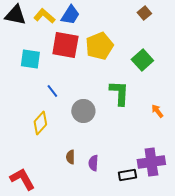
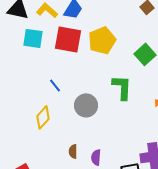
cyan square: (30, 59) -> (33, 38), moved

